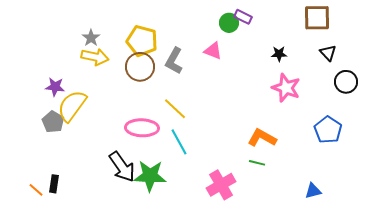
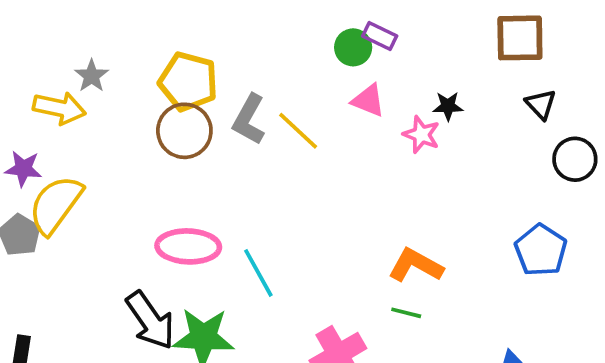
pink triangle: (213, 51) -> (368, 100), moved
yellow arrow: (95, 57) -> (59, 108), moved
pink star: (286, 88) -> (421, 135), moved, size x0.7
yellow line: (175, 109) -> (298, 131), moved

